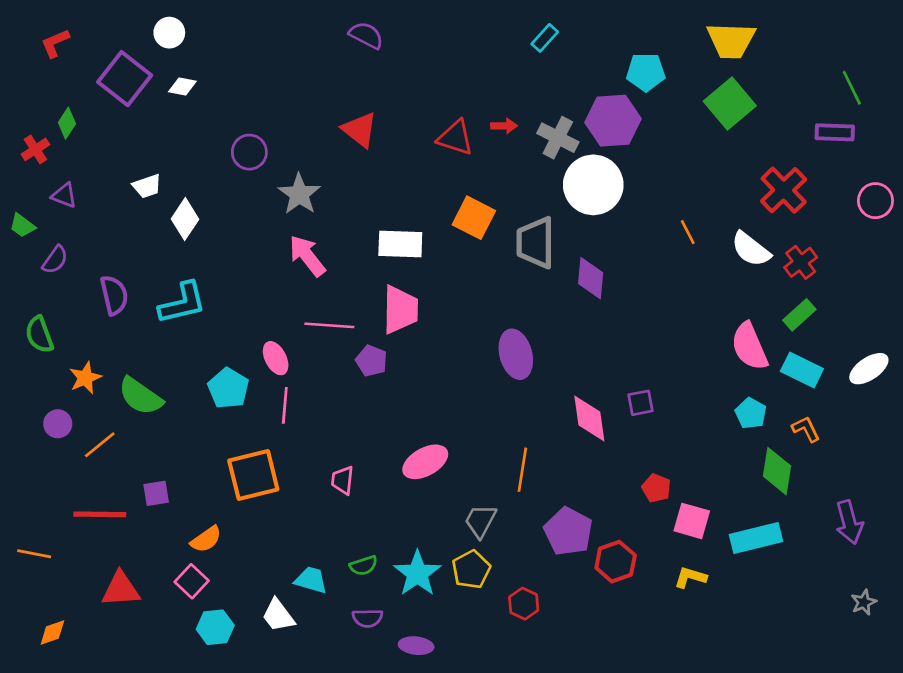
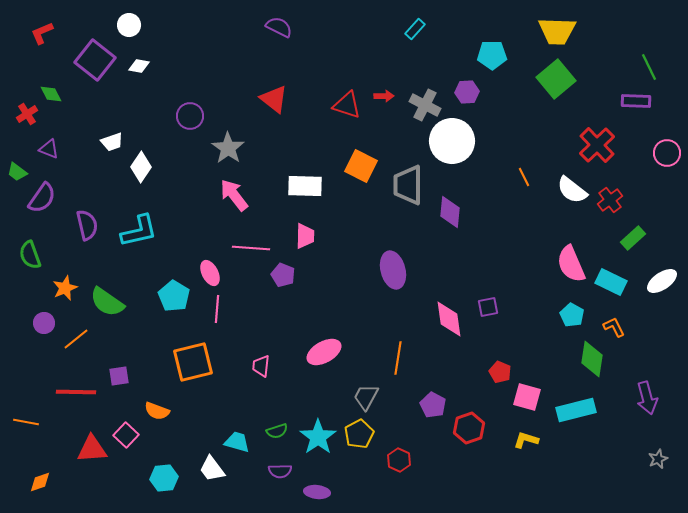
purple hexagon: (613, 121) -> (467, 92), size x0.6
green diamond: (67, 123) -> (51, 94), turned -60
purple semicircle: (55, 260) -> (42, 198), size x1.4
pink trapezoid: (400, 310) -> (305, 236), size x0.7
green rectangle: (799, 315) -> (633, 238), moved
purple pentagon: (568, 531) -> (433, 405), size x0.7
orange semicircle: (206, 539) -> (157, 411), turned 55
pink square: (192, 581) -> (126, 435), moved

